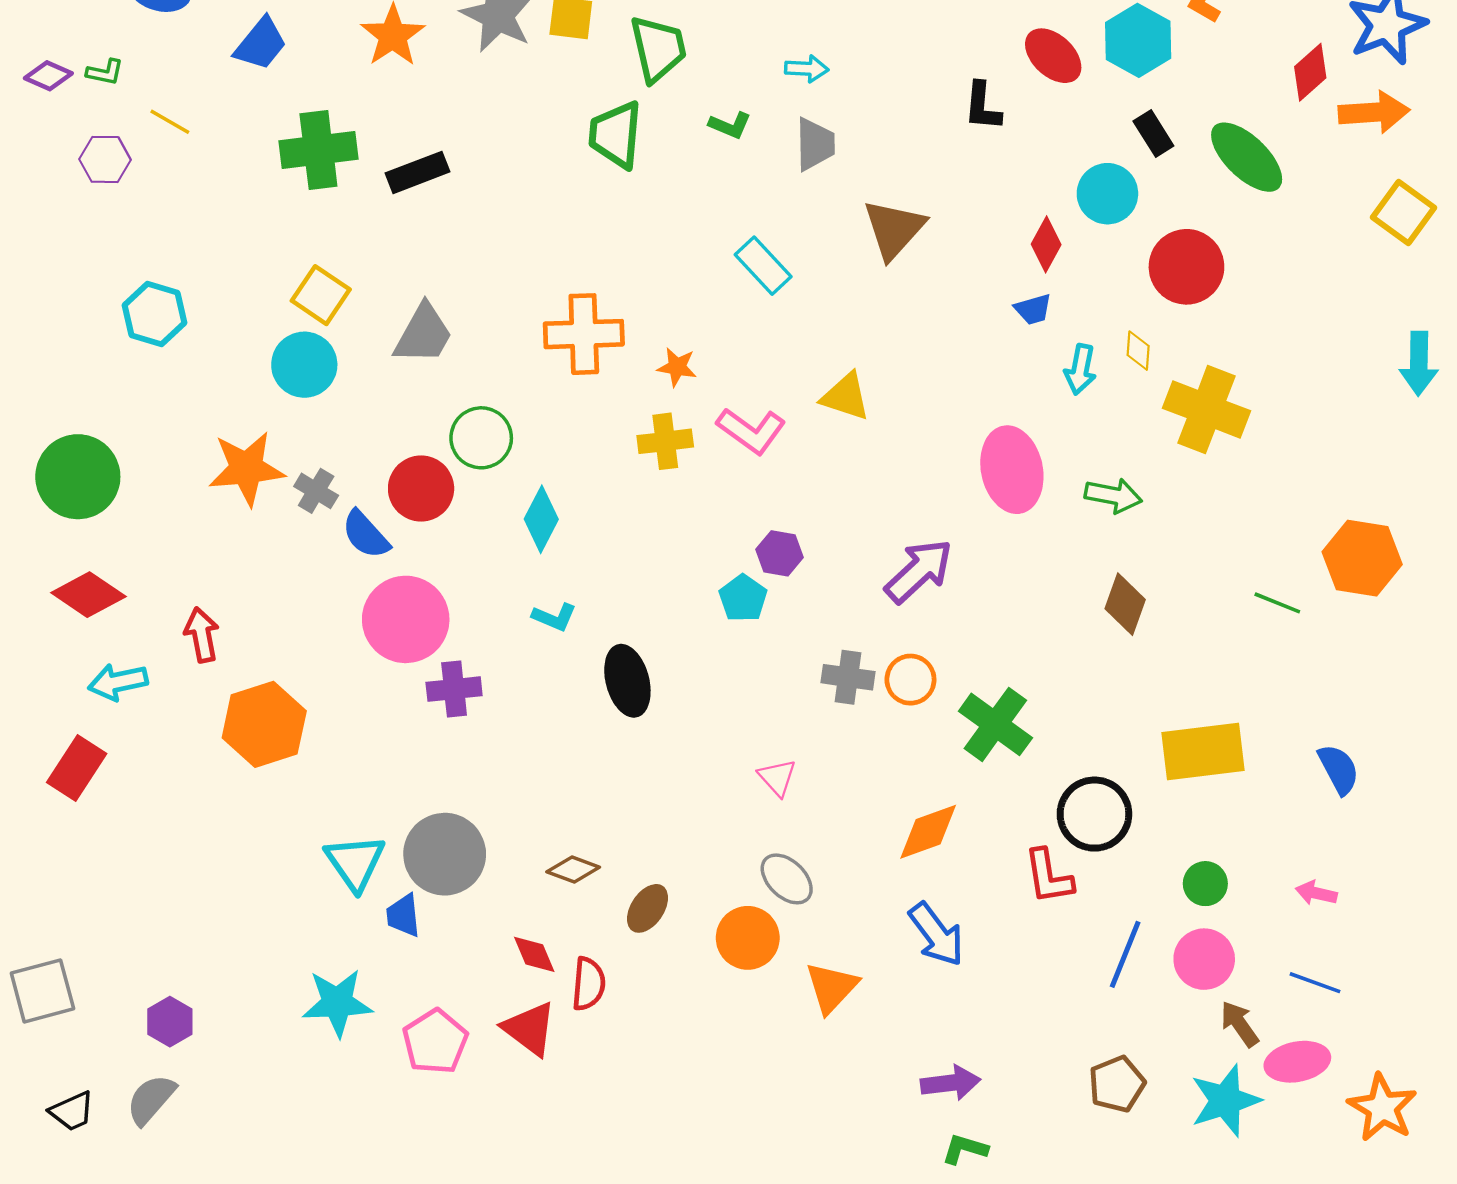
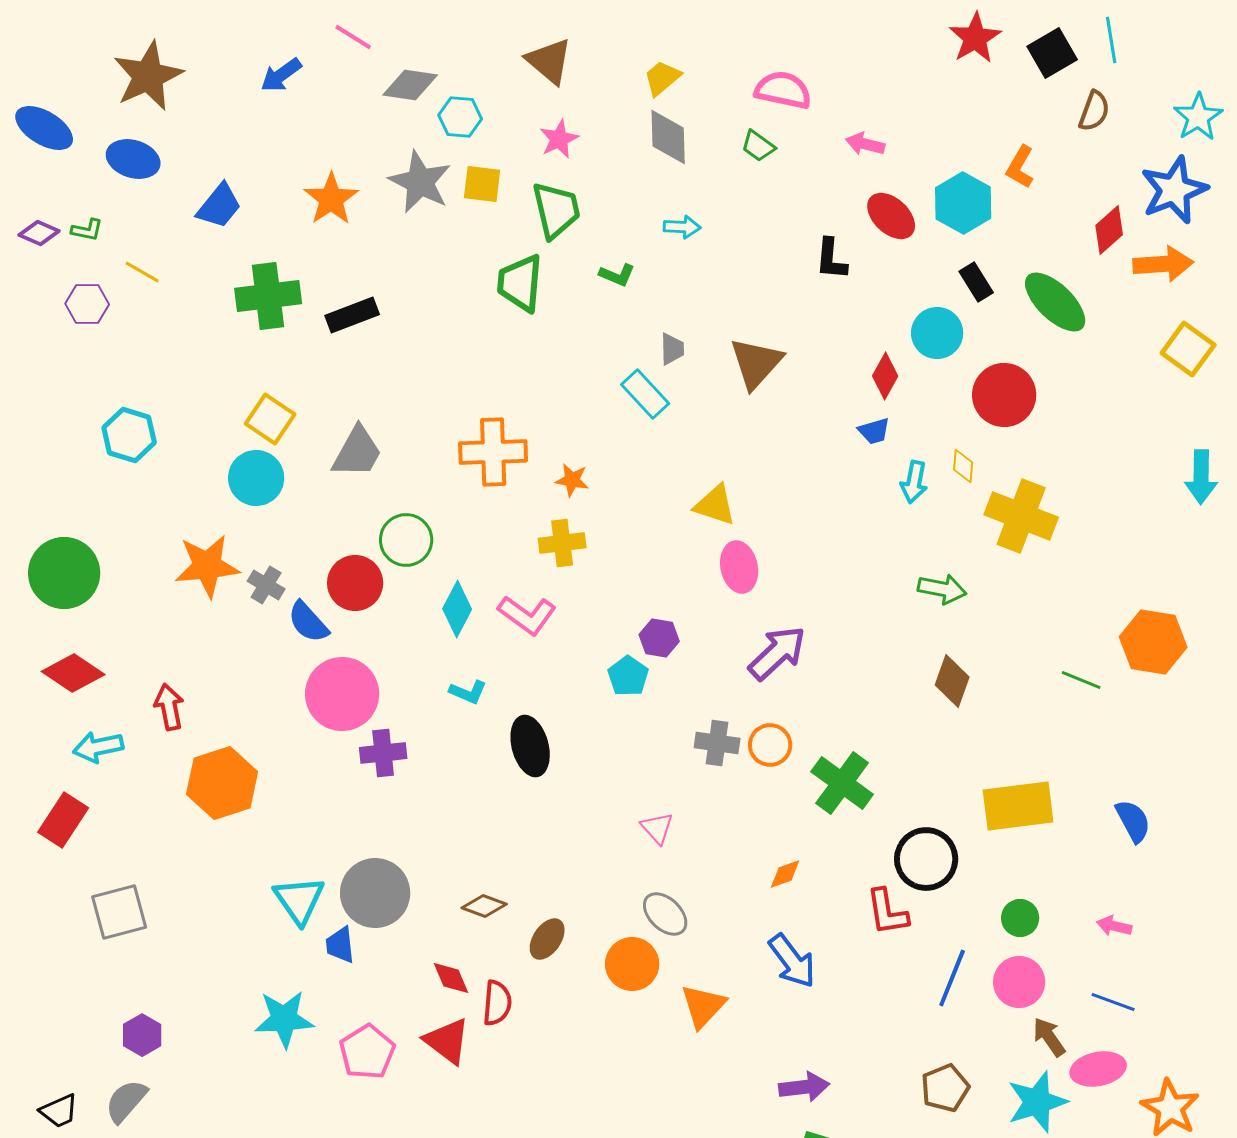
gray trapezoid: (815, 144) -> (672, 349), moved, size x0.7
pink L-shape: (751, 431) -> (527, 615), moved
pink ellipse: (1012, 470) -> (739, 567), moved, size x0.7
orange diamond: (928, 832) -> (785, 874), size x0.6
gray square: (42, 991) -> (119, 912), moved

